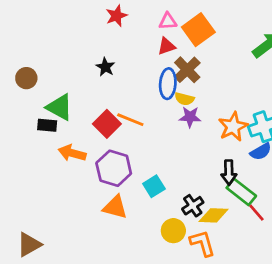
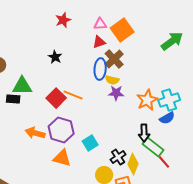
green triangle: (60, 107) -> (22, 86), turned -30
orange arrow: (72, 153) -> (35, 133), moved
yellow diamond: (214, 215) -> (133, 164), turned -70

